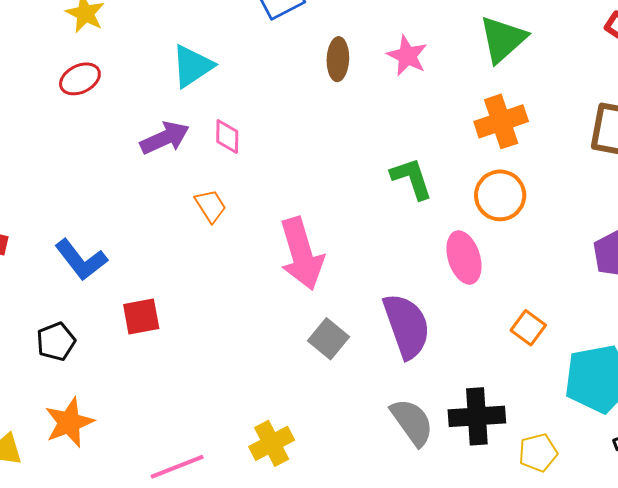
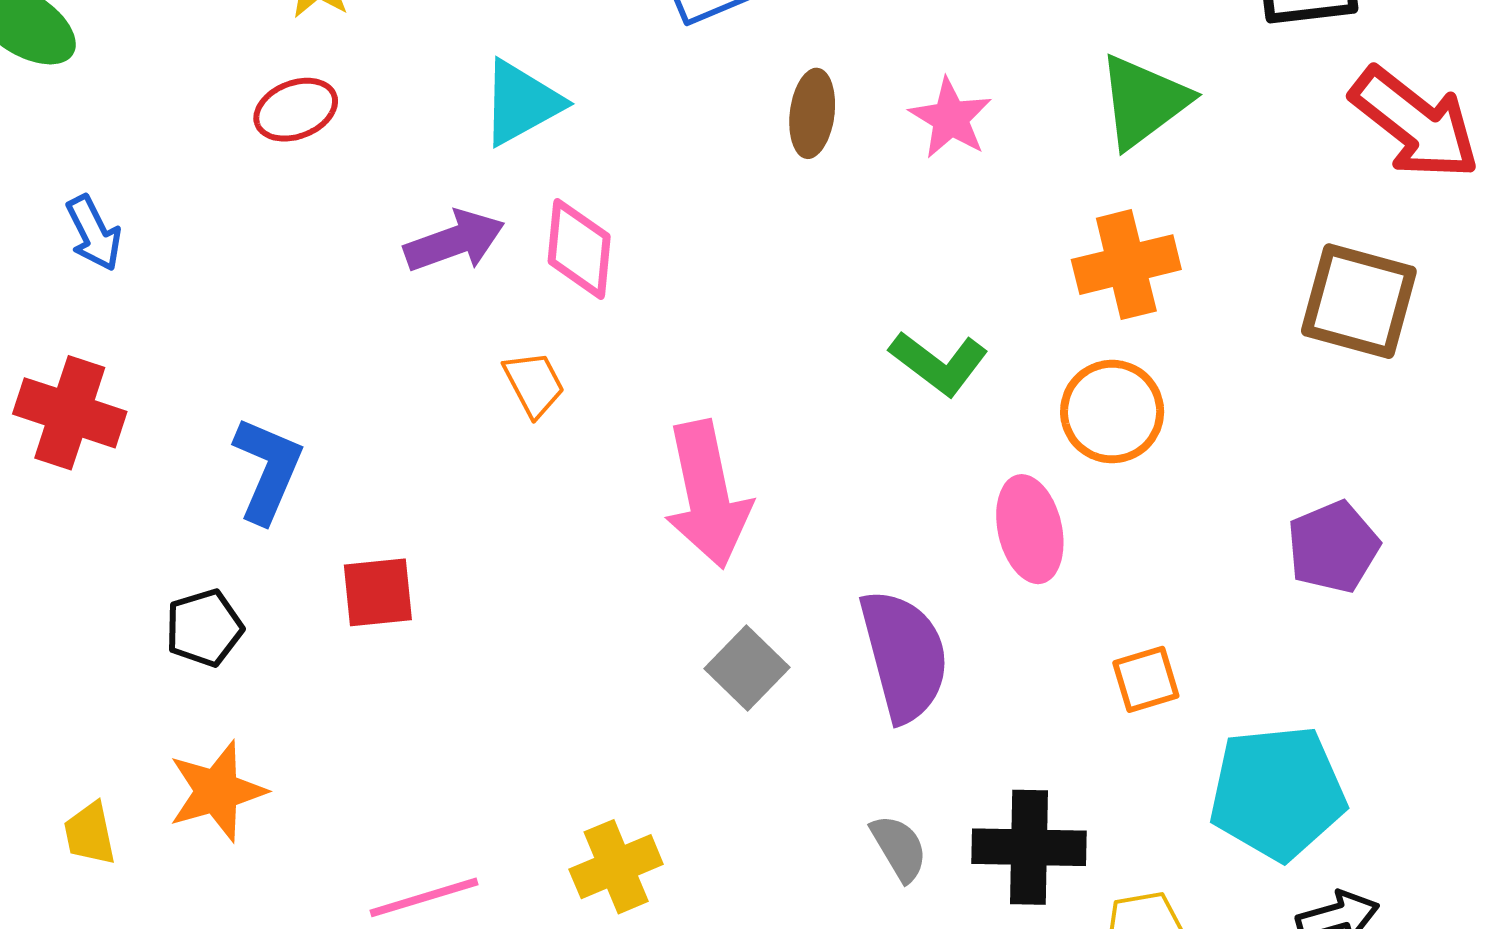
pink diamond: (227, 137) -> (579, 249), size x1.4
green L-shape: (412, 178) -> (939, 363), turned 141
blue L-shape: (81, 260) -> (268, 470), turned -124
orange square: (528, 328) -> (1146, 679), turned 32
gray semicircle: (412, 422) -> (899, 848), size x0.7

